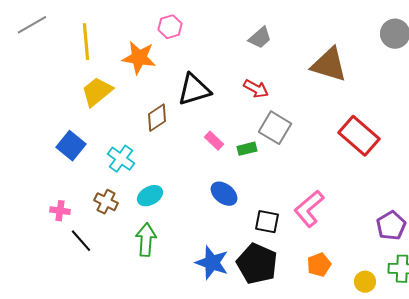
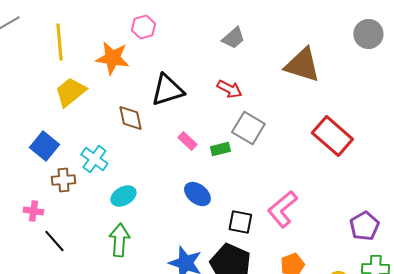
brown diamond: (157, 118) -> (130, 118), turned -68
brown cross: (106, 202) -> (63, 180), moved, turned -30

